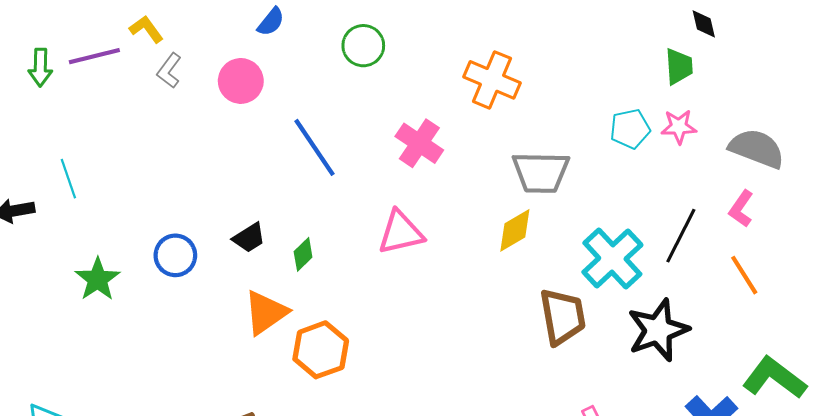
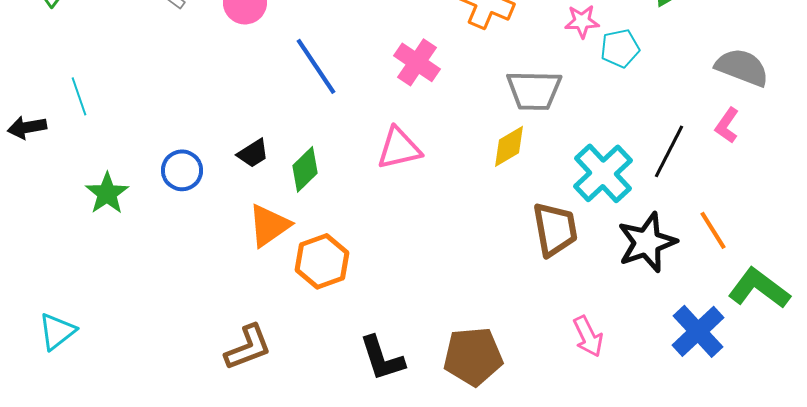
pink star: (679, 127) -> (582, 21), moved
green diamond: (303, 254) -> (305, 169), size x1.4
orange line: (744, 275) -> (713, 230), moved

